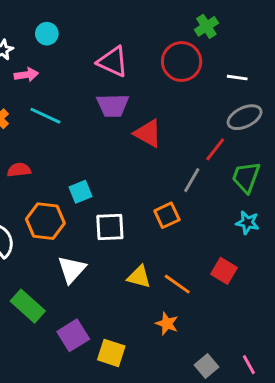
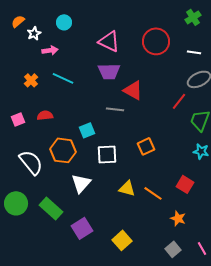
green cross: (206, 26) -> (193, 17), moved
gray line: (192, 180) -> (115, 109), moved, turned 66
orange star: (167, 324) -> (178, 218), moved
yellow square: (111, 353) -> (122, 240), moved, turned 30

